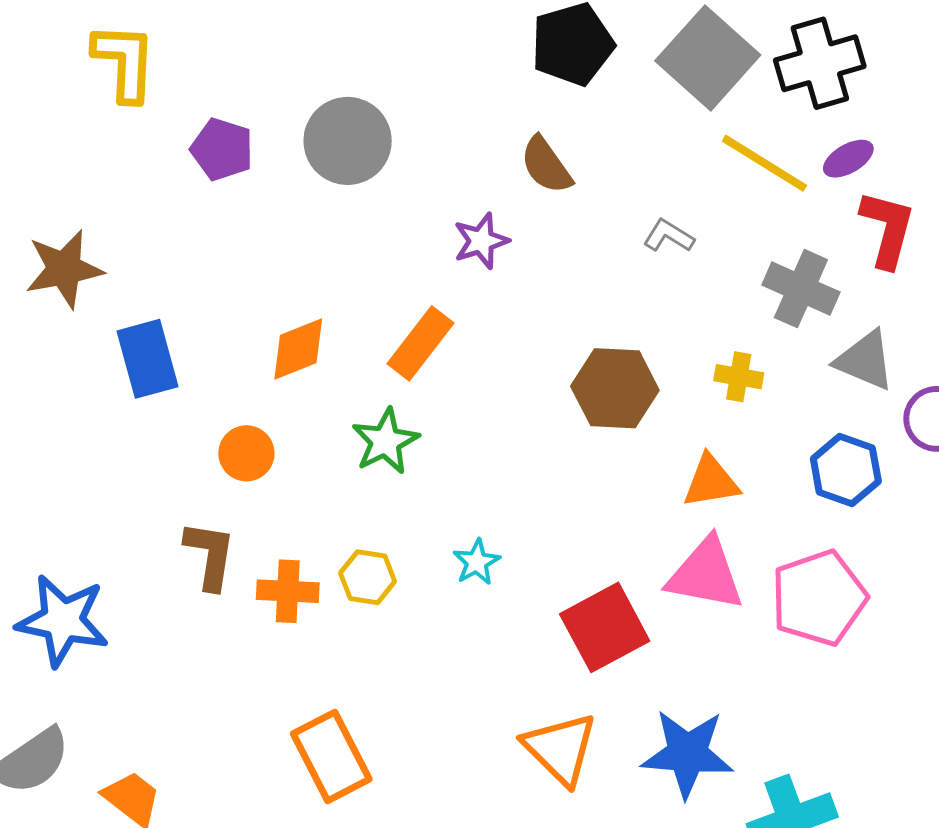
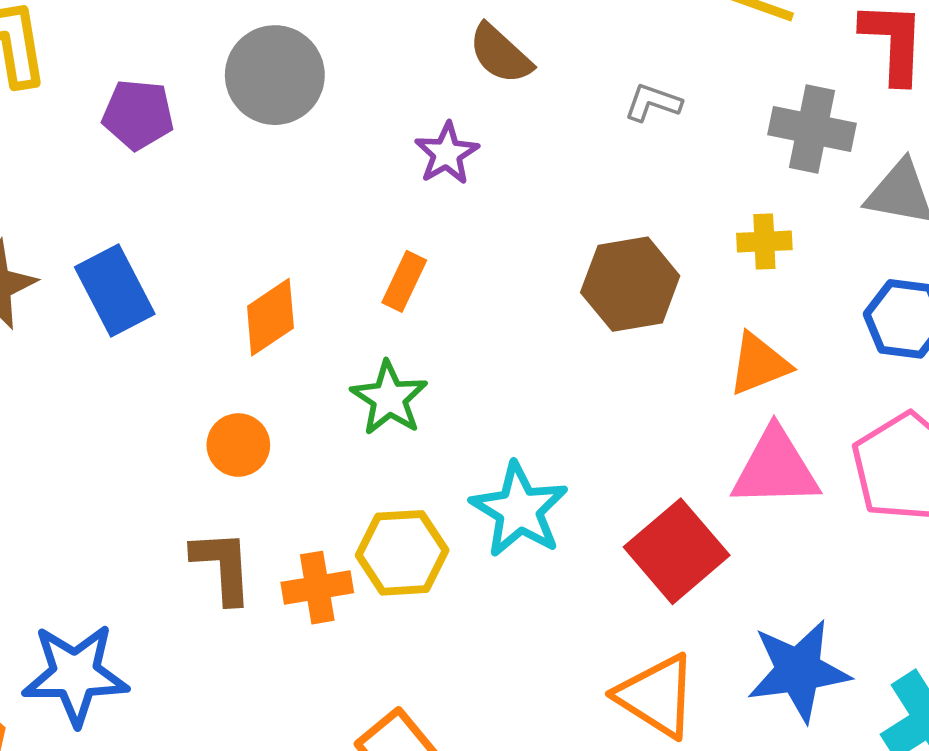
orange rectangle: (420, 343) -> (404, 281), size x0.7
blue rectangle: (147, 359) -> (115, 290), moved
cyan star: (477, 562) -> (519, 510), size x1.8
yellow hexagon: (368, 577) -> (402, 553), size x1.4

